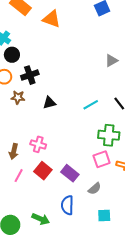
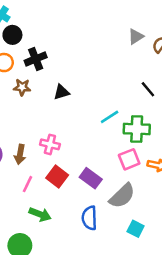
cyan line: (91, 105) -> (110, 117), moved
gray semicircle: (95, 189) -> (122, 196), size x1.6
cyan square: (104, 216) -> (136, 229), turned 32
green arrow: (41, 219) -> (40, 214), moved

